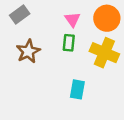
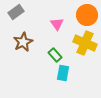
pink triangle: (72, 19) -> (57, 24), moved
green rectangle: (69, 43) -> (55, 55), moved, turned -48

